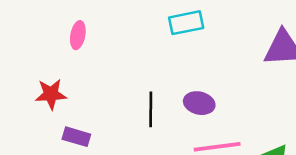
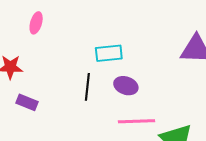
cyan rectangle: (186, 23) -> (109, 53), moved

